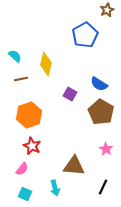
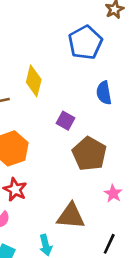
blue semicircle: (99, 84) -> (104, 93), moved, turned 48
brown pentagon: (101, 112) -> (89, 154), moved

